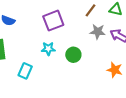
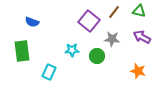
purple square: (53, 21) -> (89, 21), moved, turned -30
gray star: (98, 32) -> (112, 39), moved

